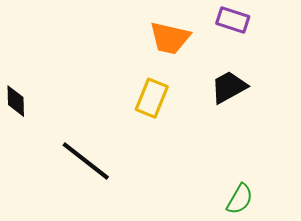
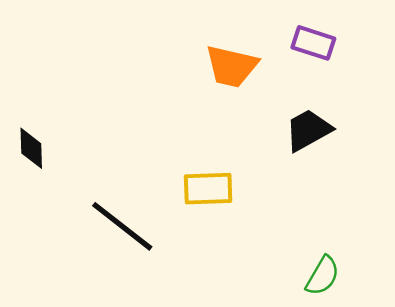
yellow rectangle: (152, 98) -> (208, 189), moved, turned 66

